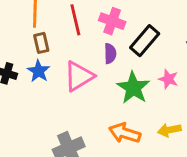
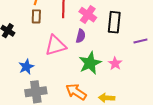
black rectangle: (145, 41) -> (114, 22), moved, turned -50
blue star: (39, 71) -> (26, 67), moved

